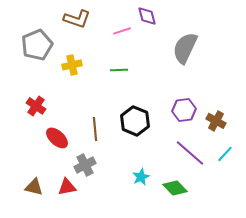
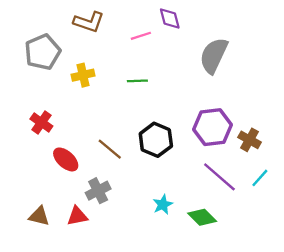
purple hexagon: (184, 110) -> (212, 127), size x1.4
brown line: (95, 129) -> (110, 149), turned -45

